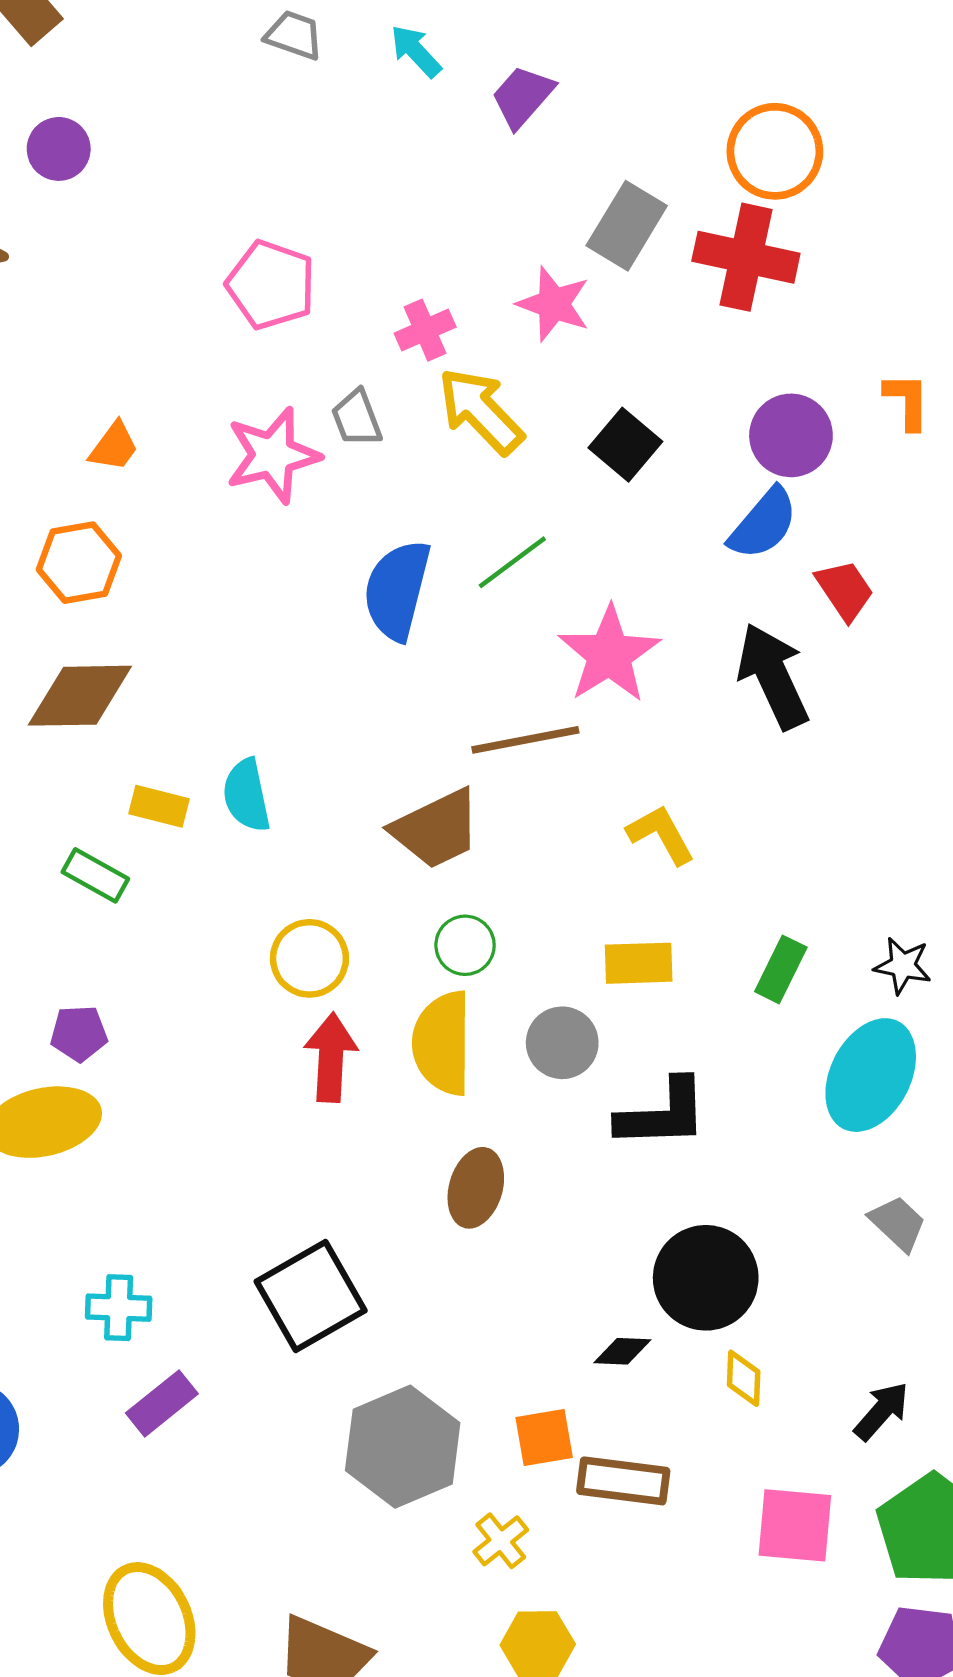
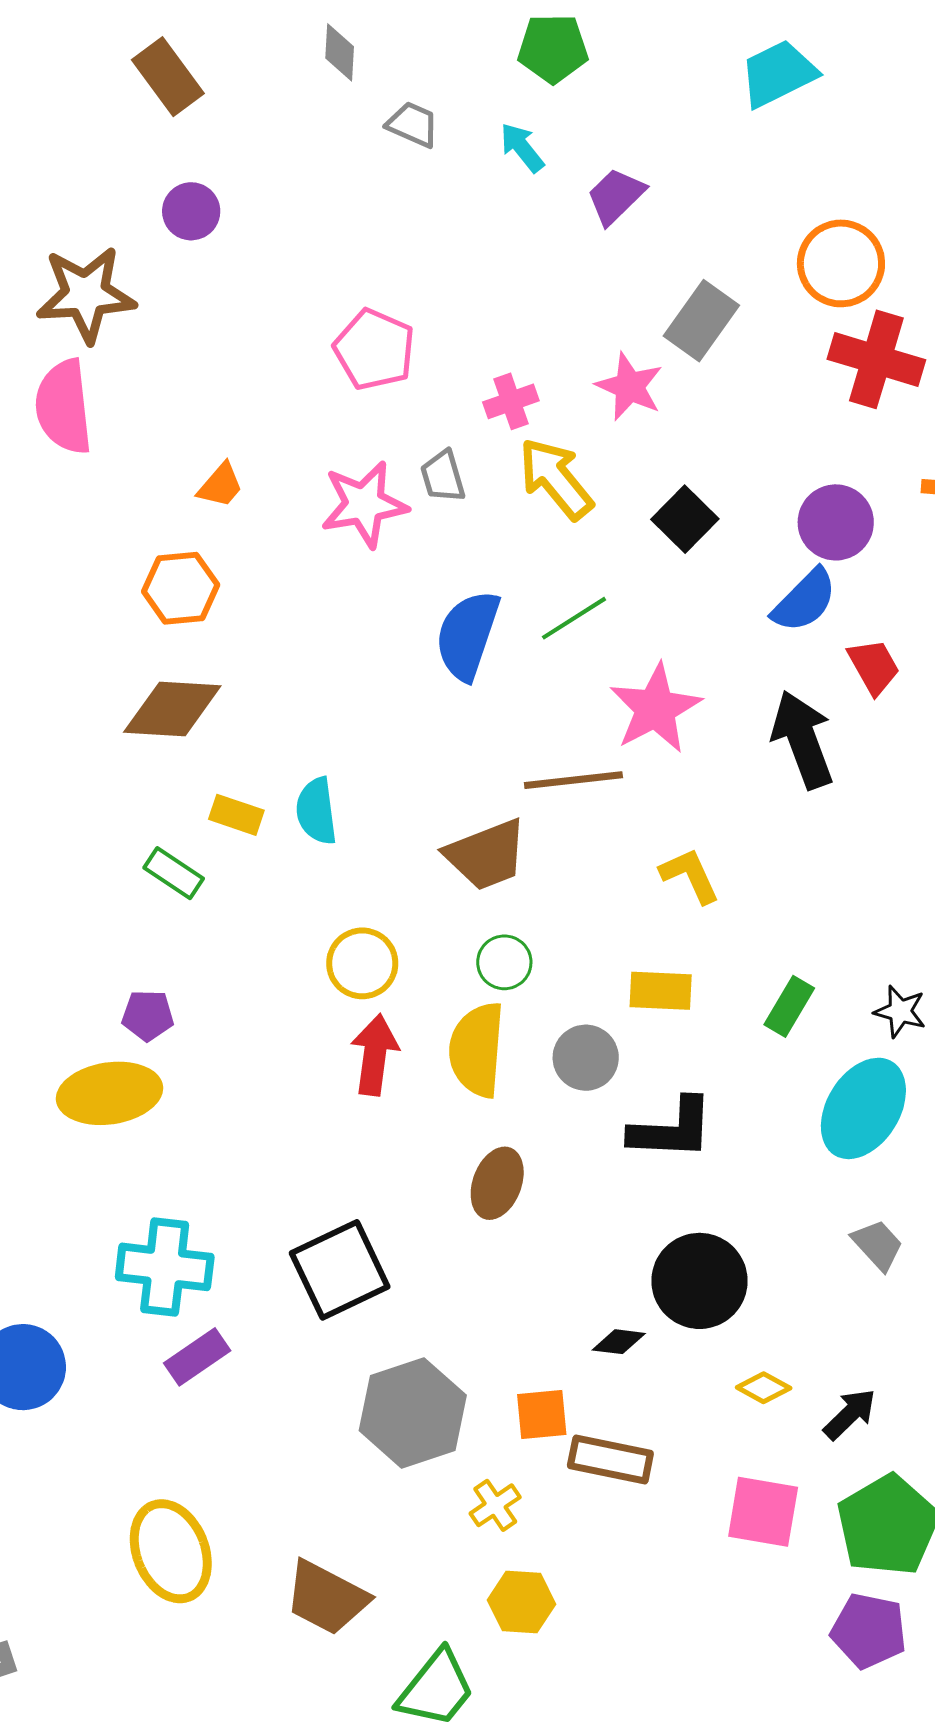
red cross: (746, 257) -> (876, 359), moved
cyan cross: (119, 1308) -> (165, 1267), size x1.6
yellow diamond: (744, 1378) -> (764, 1388), moved, turned -68

